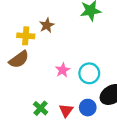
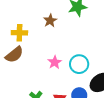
brown star: (47, 25) -> (50, 21), moved

